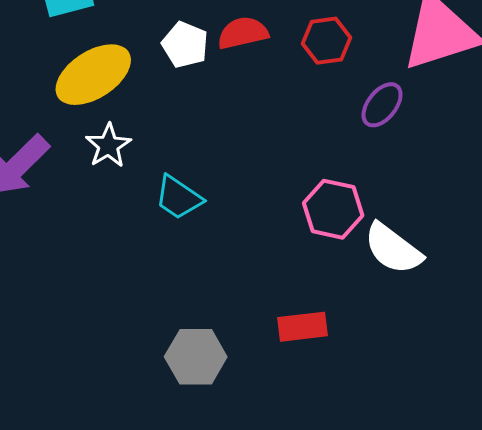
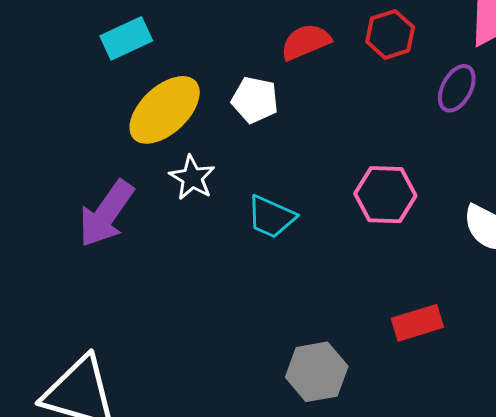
white pentagon: (185, 45) -> (255, 100), moved
pink hexagon: (333, 209) -> (385, 195), moved

